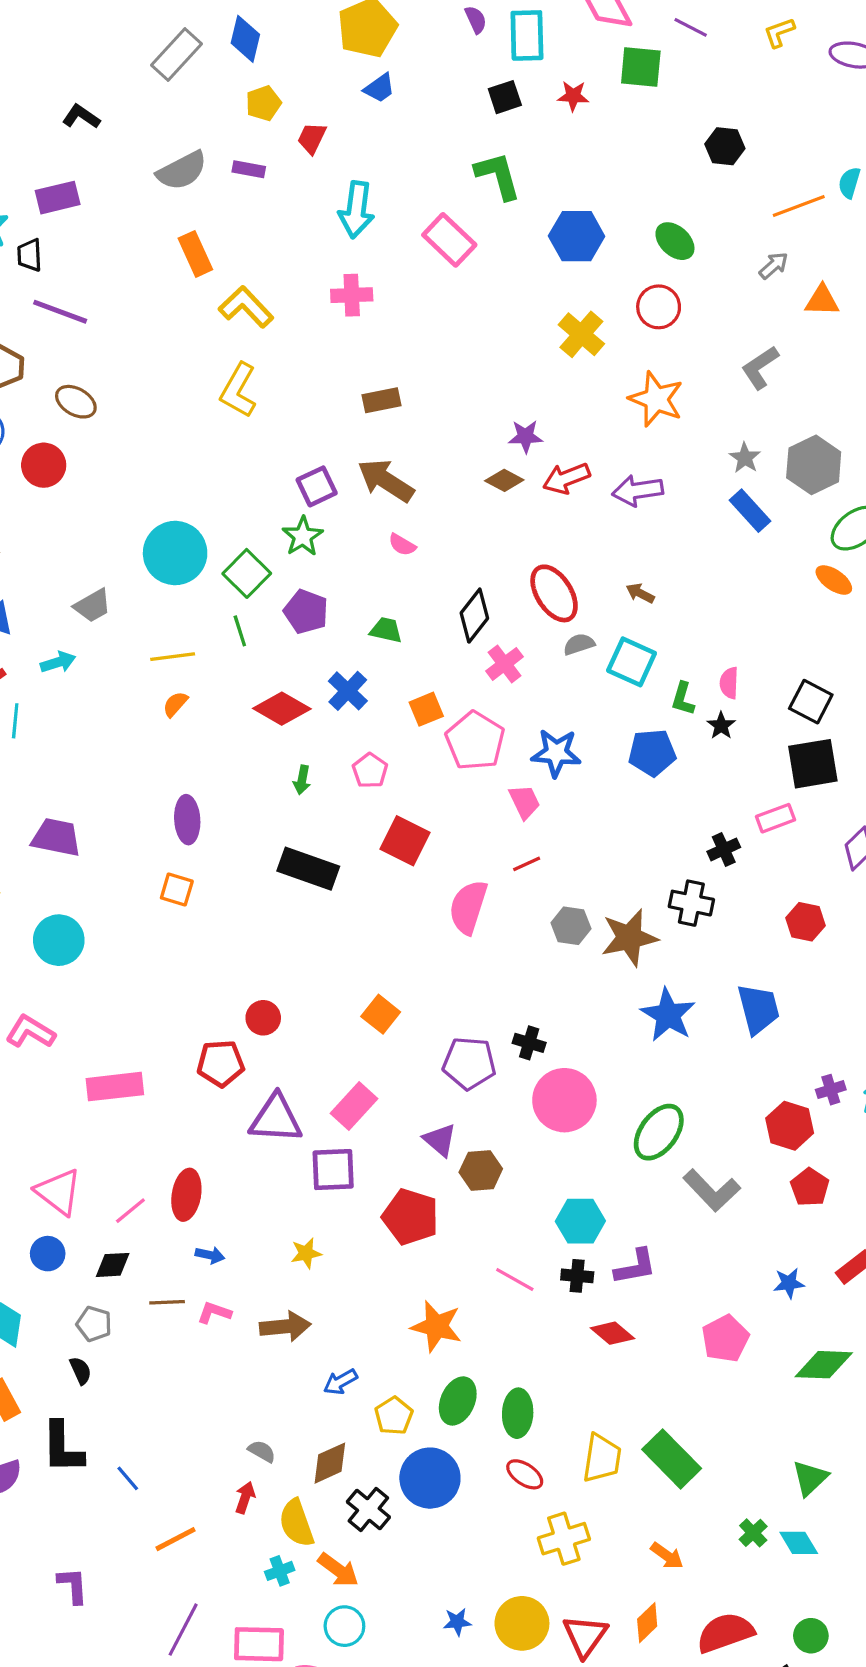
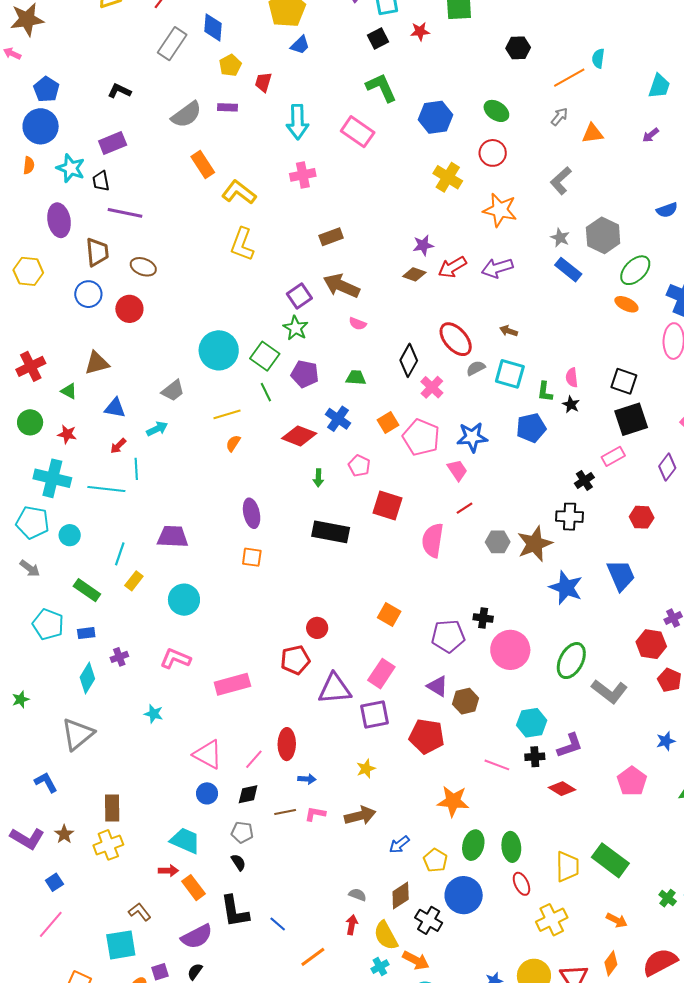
red ellipse: (525, 1474) -> (521, 884), turned 40

